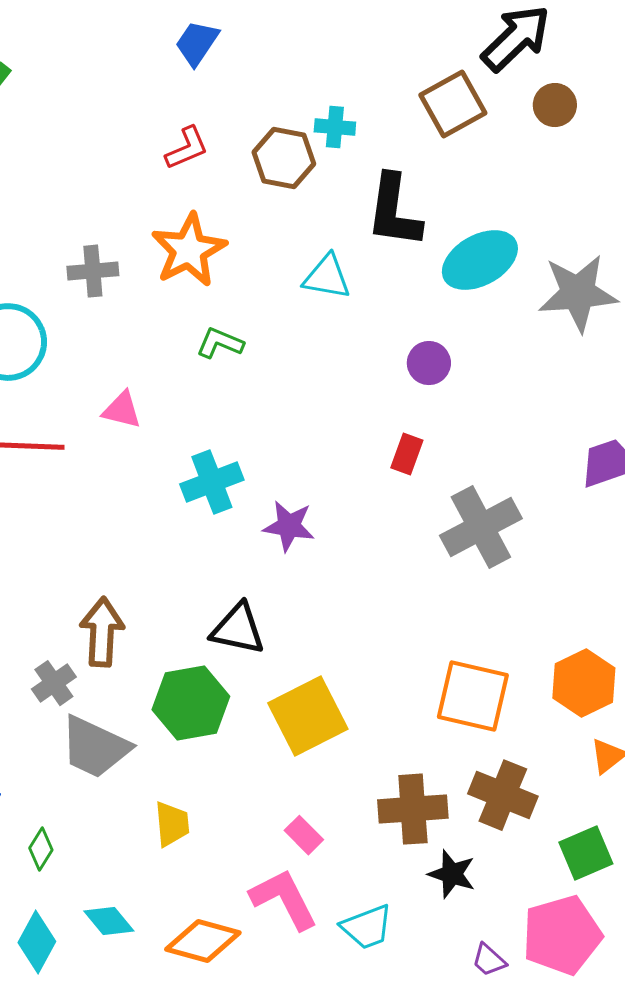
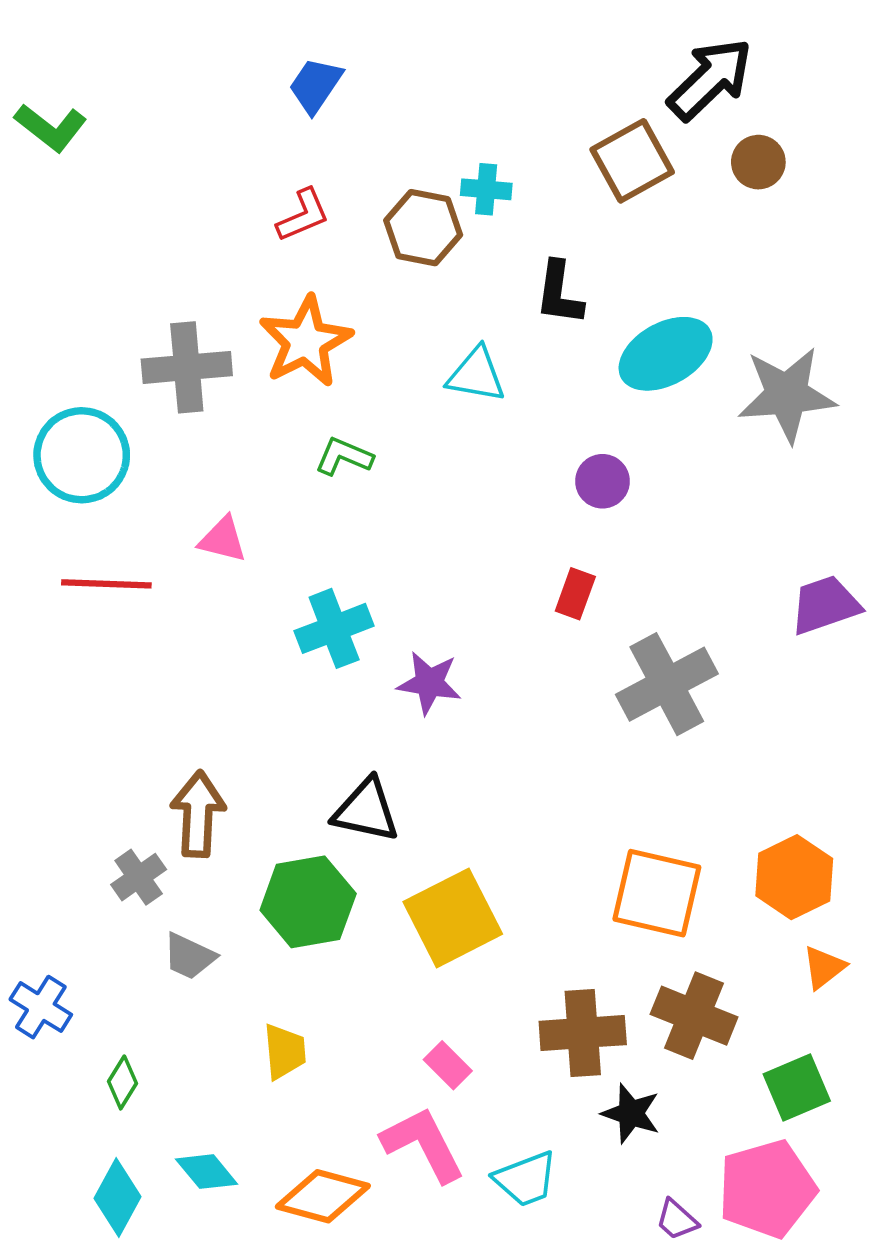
black L-shape: (394, 211) -> (559, 293), size x0.7
gray cross: (93, 271) -> (187, 367), size x1.4
gray trapezoid: (95, 747) -> (189, 956), size x0.6

